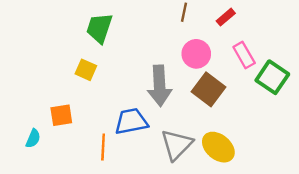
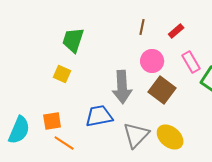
orange square: (61, 115) -> (52, 121), moved
cyan semicircle: (33, 138) -> (19, 130), size x1.8
orange line: (103, 147) -> (64, 143), moved, turned -60

